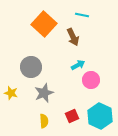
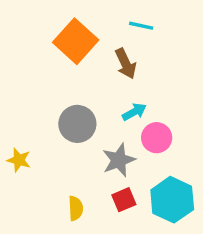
gray circle: (31, 67) -> (77, 124), moved
gray star: (44, 93) -> (119, 160), moved

